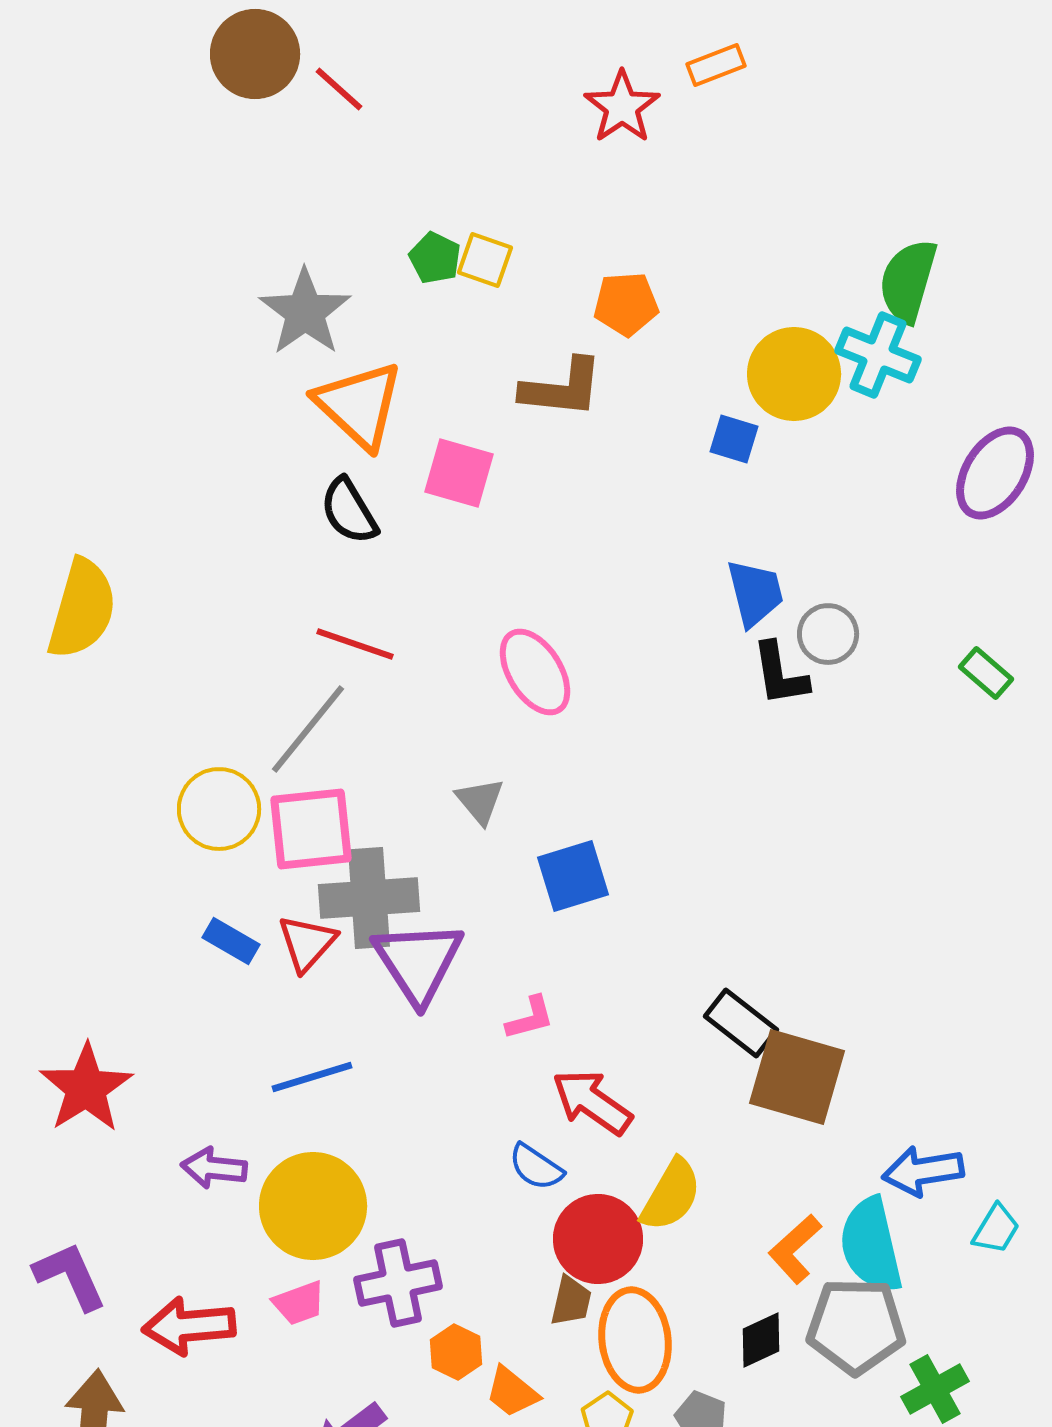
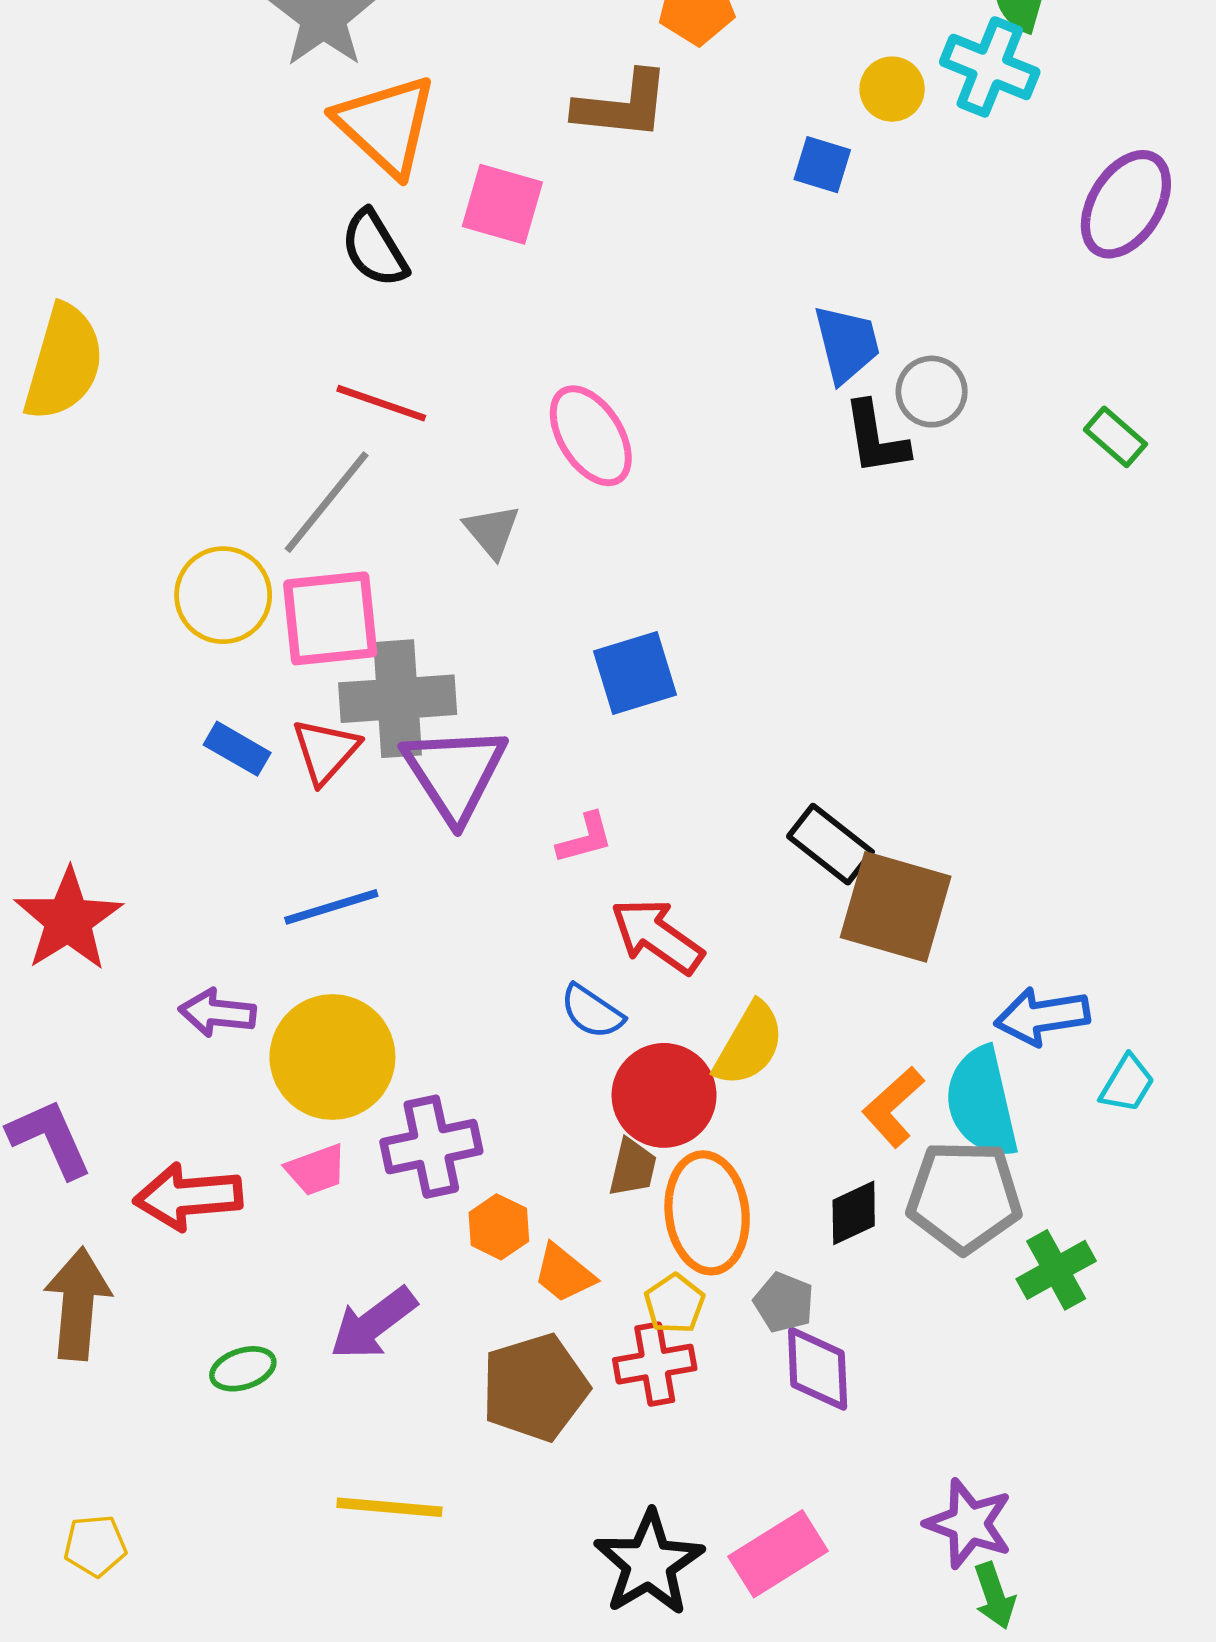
yellow circle: (794, 374) -> (892, 89), size x0.6
gray triangle: (480, 801) -> (492, 531), moved

